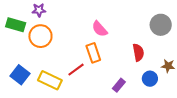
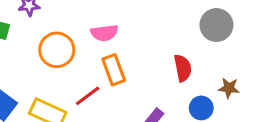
pink semicircle: (100, 29) -> (104, 33), moved, turned -54
orange circle: (40, 36) -> (57, 50), moved

